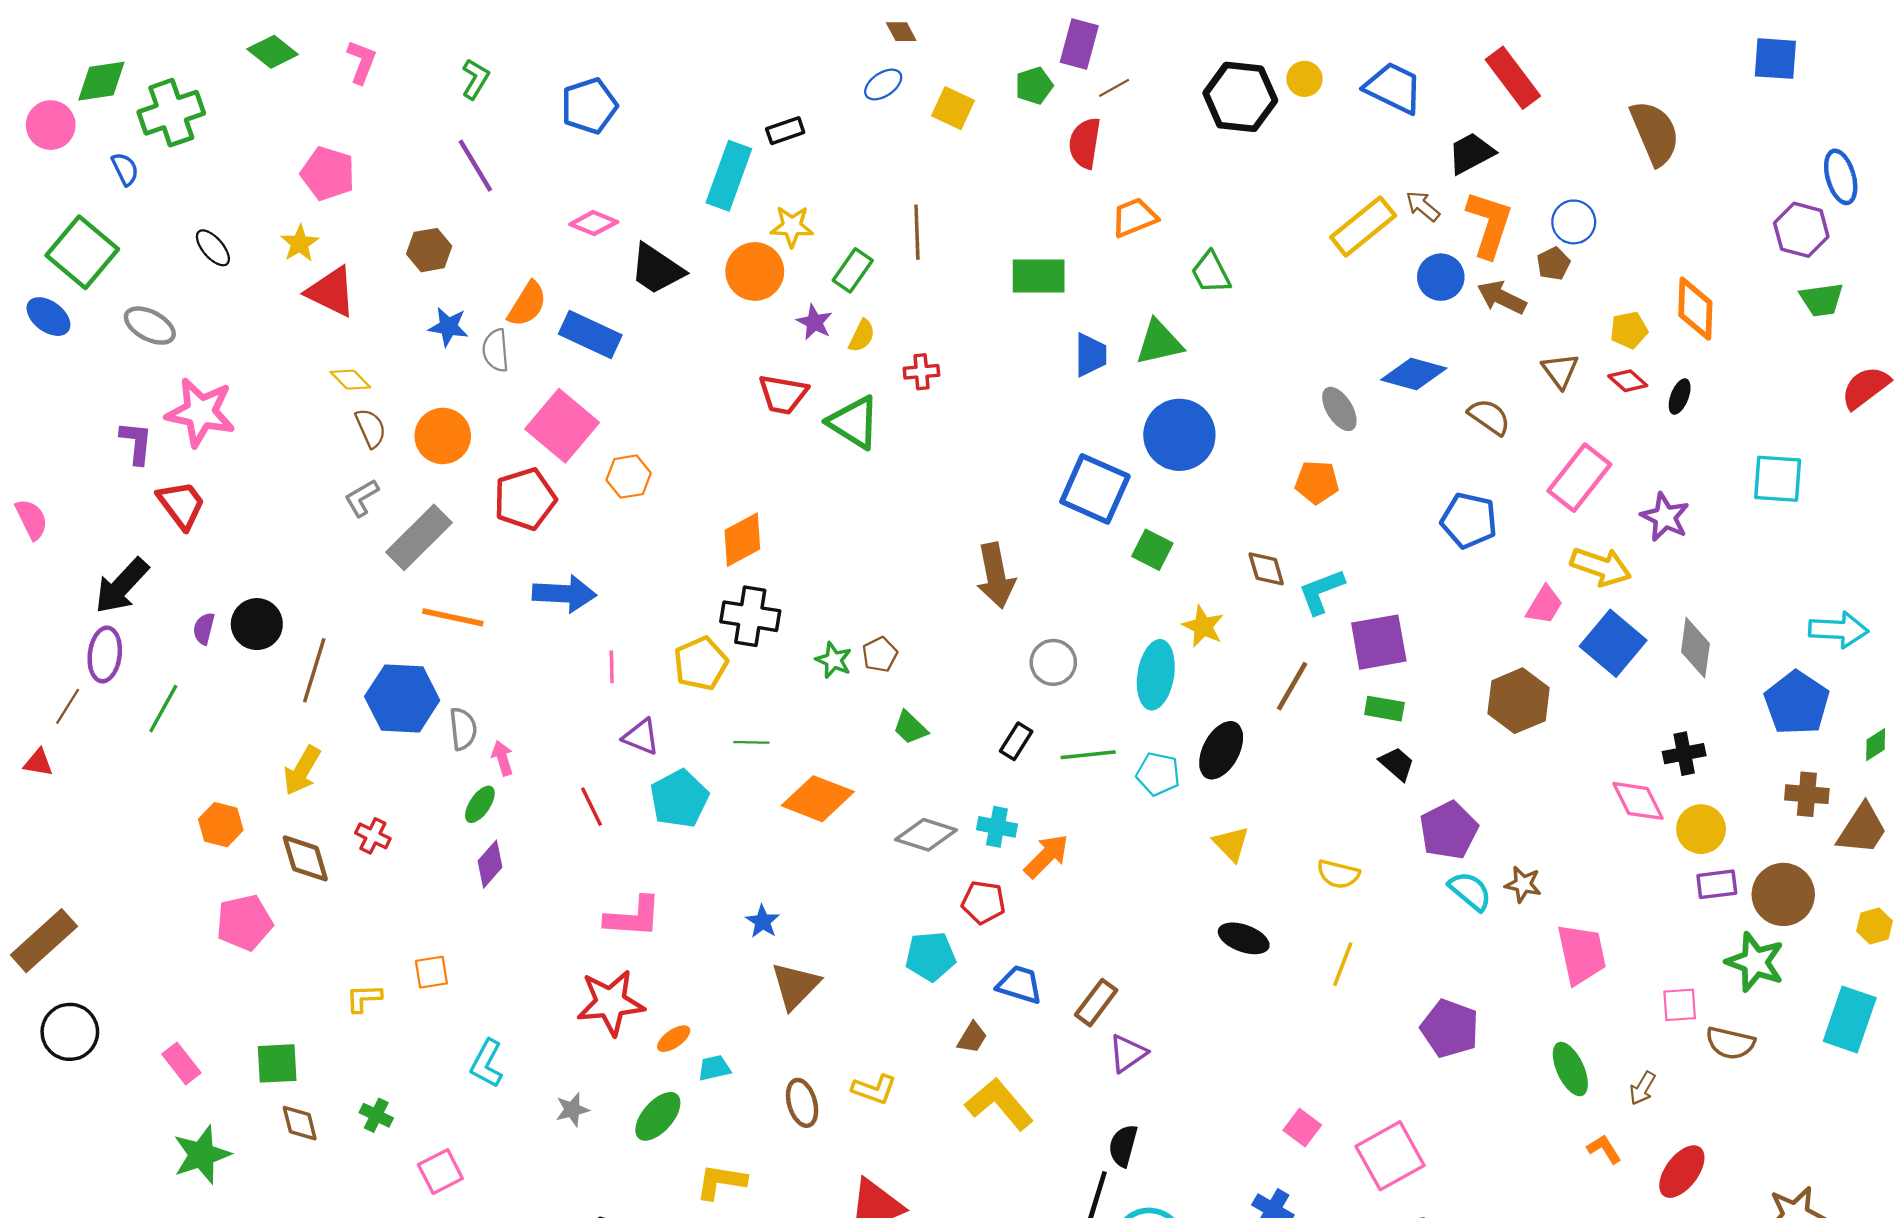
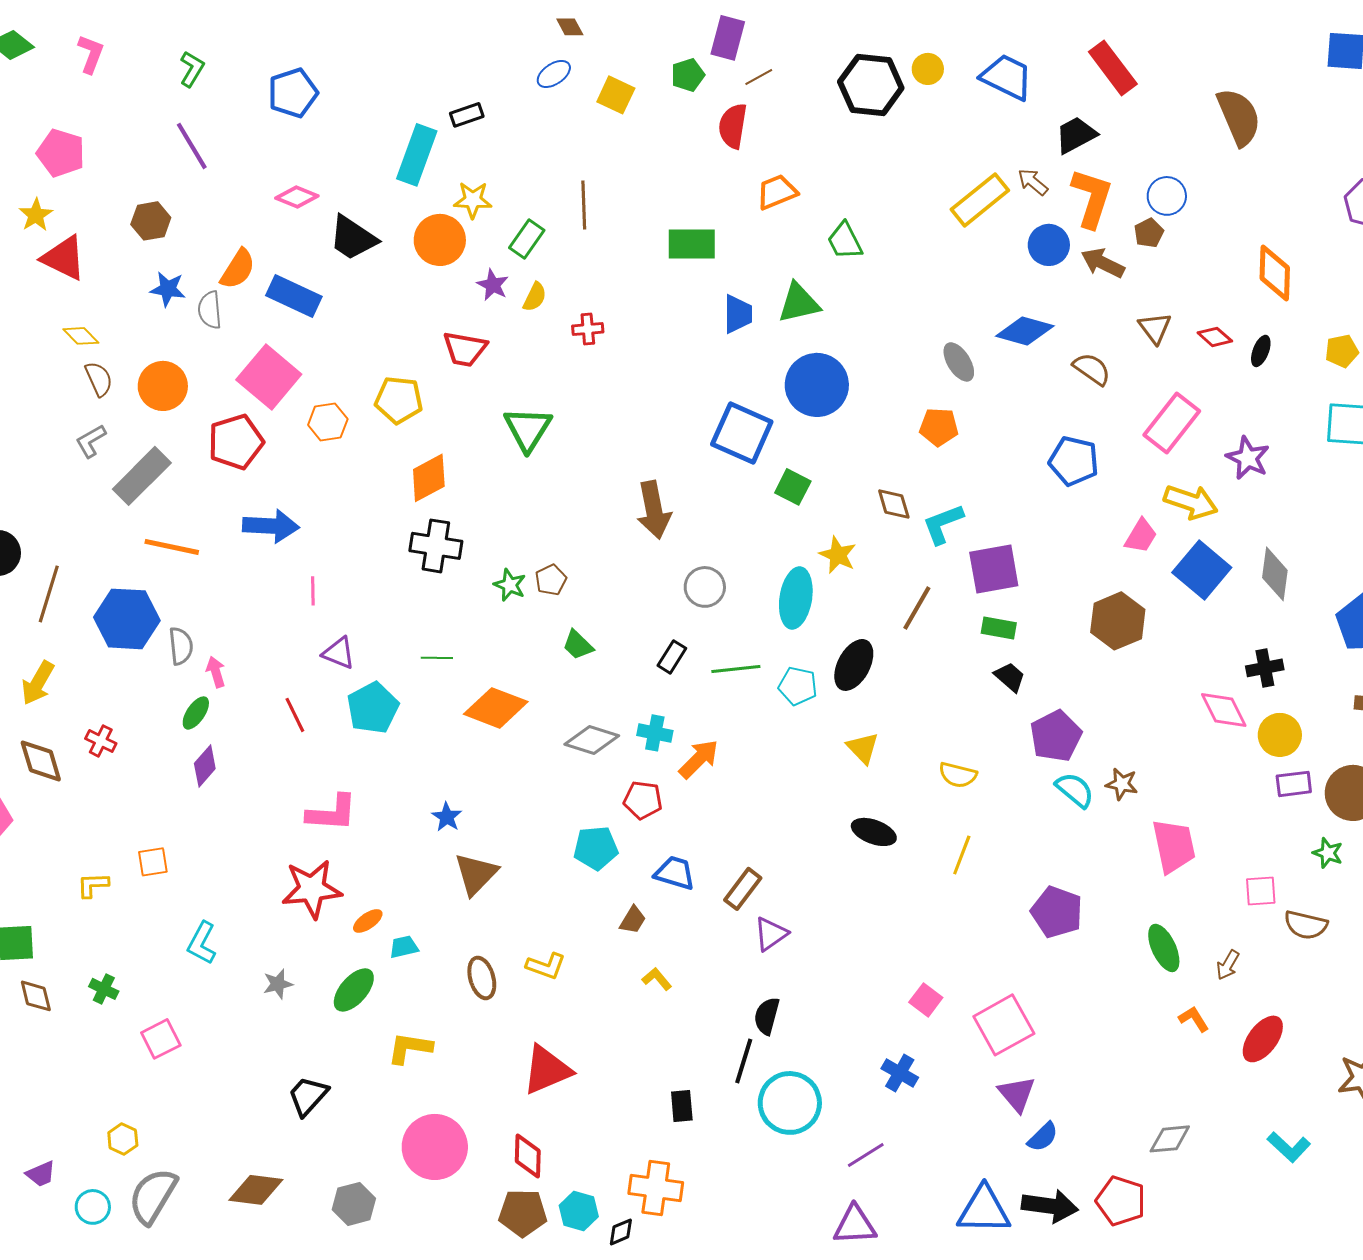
yellow pentagon: (1629, 330) -> (1342, 351), moved
green triangle: (854, 422) -> (528, 429), moved, turned 30
yellow pentagon: (701, 664) -> (399, 400), moved, turned 30
green star: (1755, 962) -> (1328, 853), size x0.6
yellow L-shape: (999, 1104) -> (657, 979), size x0.5

